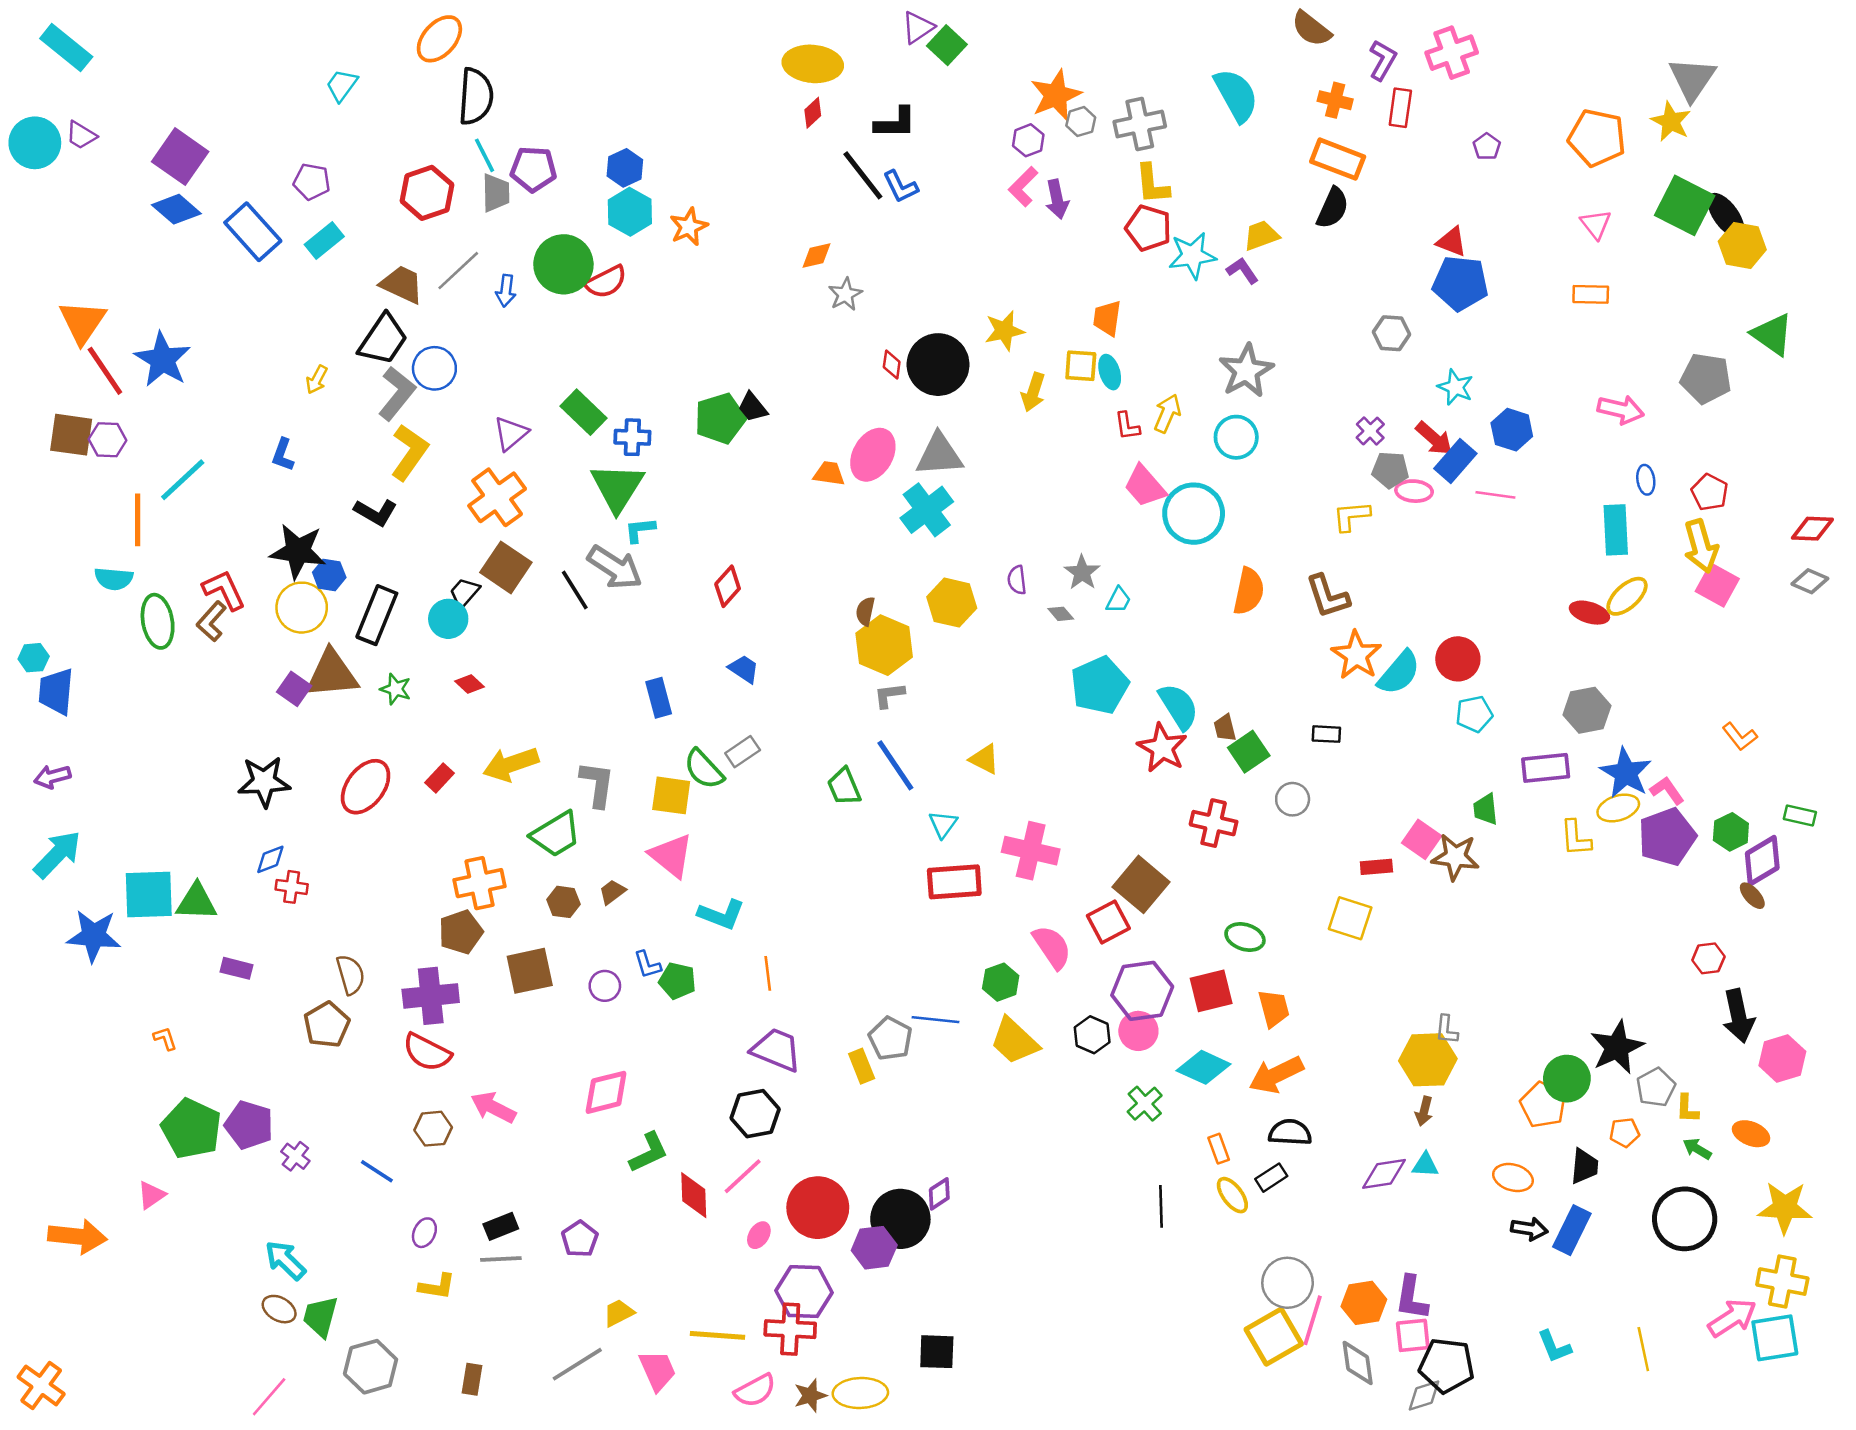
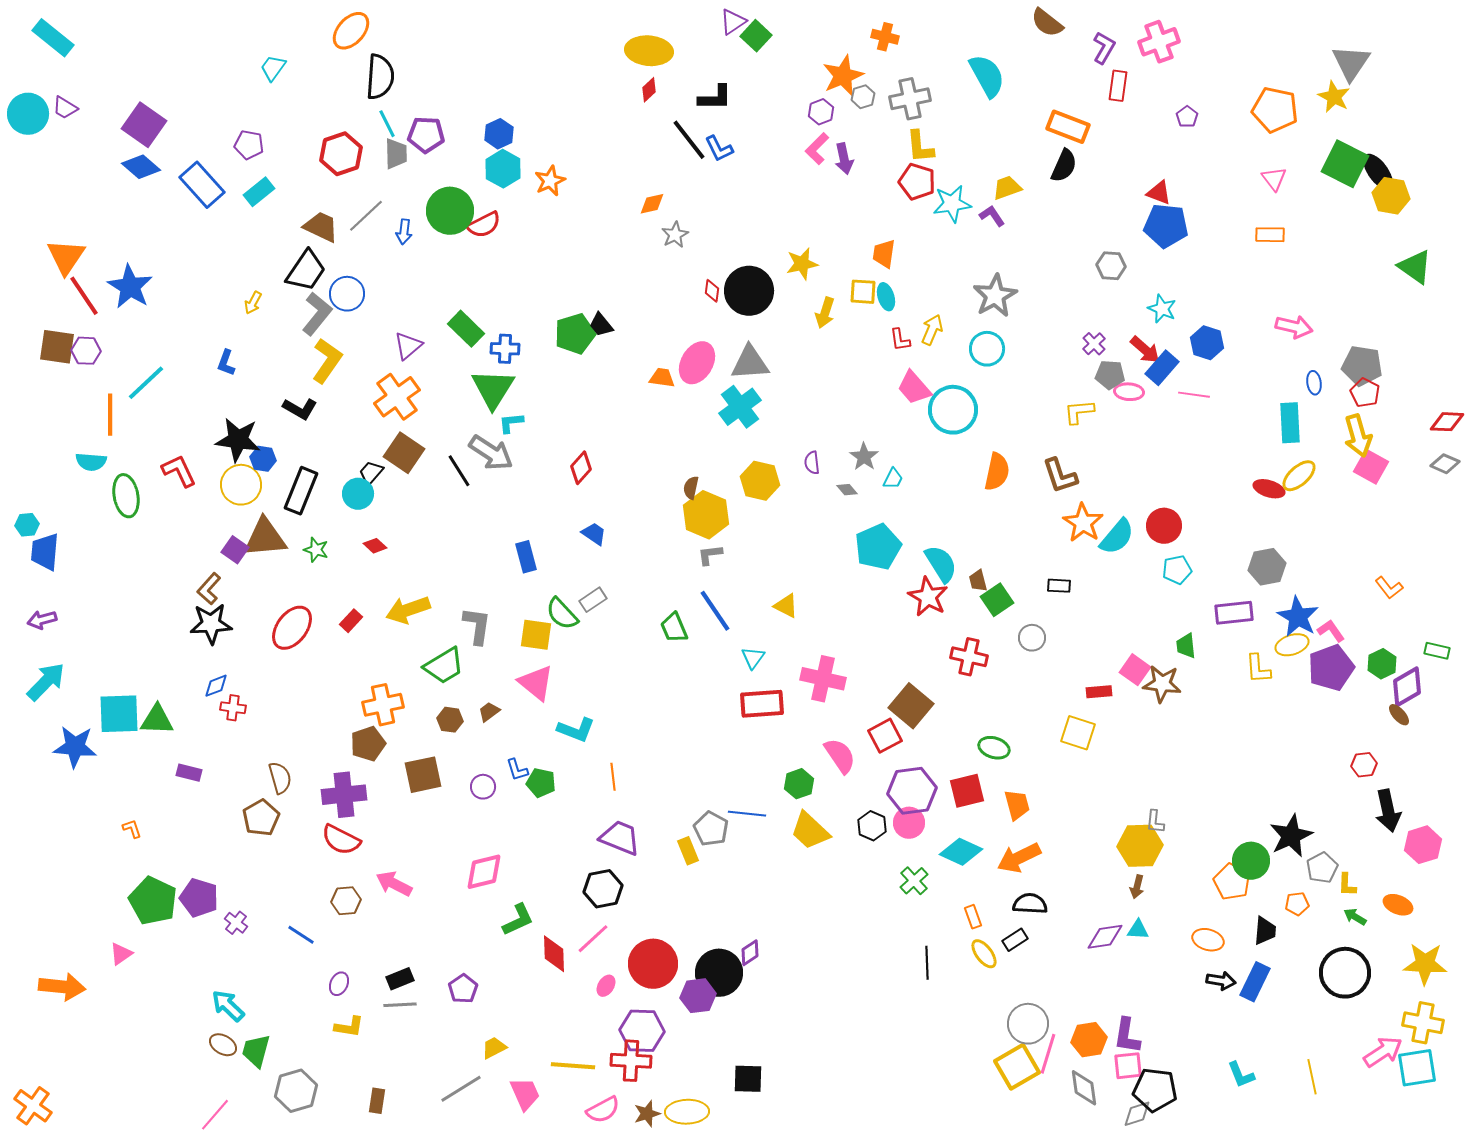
orange cross: (1335, 100) -> (885, 37), moved
gray pentagon: (1706, 378) -> (1362, 366), moved
brown L-shape: (211, 621) -> (209, 589), moved

